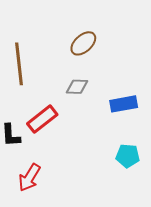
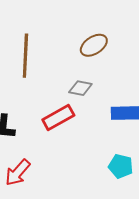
red rectangle: (42, 119) -> (58, 117), moved

